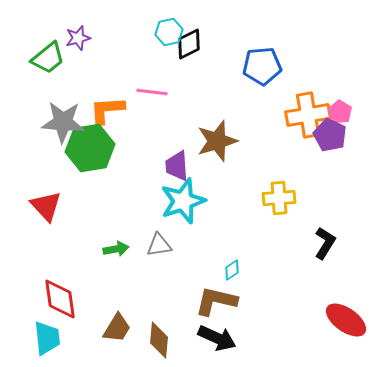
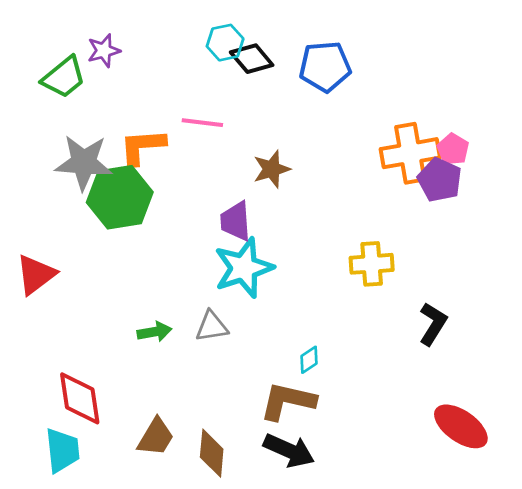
black diamond: (189, 44) -> (252, 59), turned 76
blue pentagon: (262, 66) -> (325, 67), moved
brown star: (217, 141) -> (272, 169), moved, size x0.7
red triangle: (46, 206) -> (36, 274), moved, turned 36

